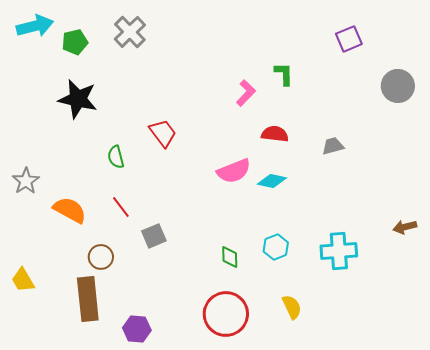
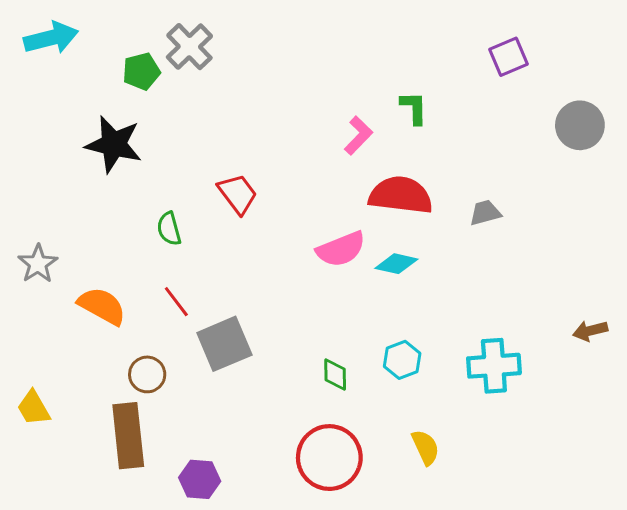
green pentagon: (75, 42) -> (141, 71), moved
red semicircle: (275, 134) -> (401, 195), size x1.6
gray square: (154, 236) -> (224, 344), size x1.5

